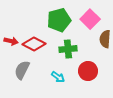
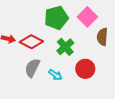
green cross: (68, 49) -> (65, 47), turned -36
gray semicircle: (22, 70) -> (32, 68), moved

